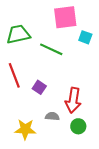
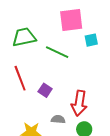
cyan square: (85, 37) -> (91, 40), turned -32

